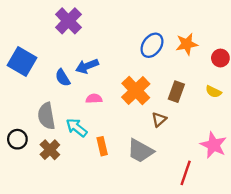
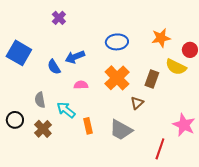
purple cross: (68, 21) -> (59, 18), size x0.6
blue ellipse: (152, 45) -> (117, 42), moved, turned 50
yellow semicircle: (213, 92) -> (176, 67), moved, size x1.5
gray semicircle: (46, 116) -> (40, 100), size x0.7

